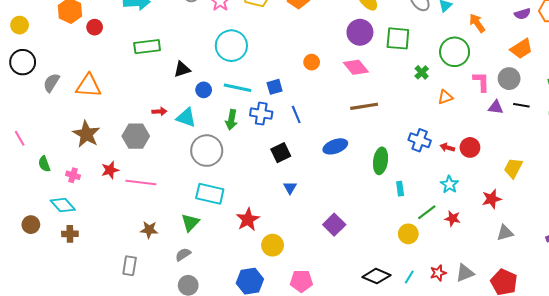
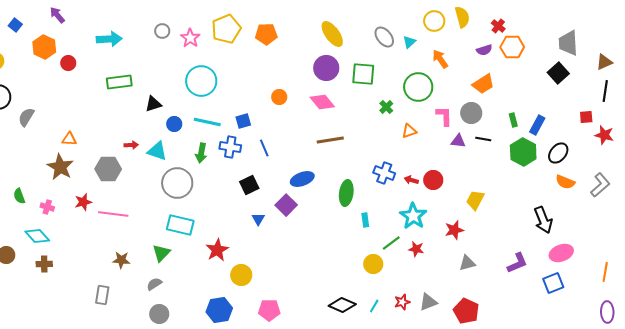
orange triangle: (88, 86) -> (69, 139), moved, size x0.6
cyan star: (449, 184) -> (413, 216), size x1.5
purple square: (334, 225) -> (286, 205), moved

